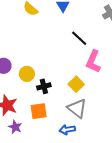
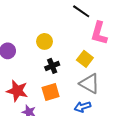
yellow circle: (27, 74) -> (45, 41), moved

